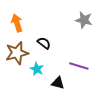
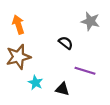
black semicircle: (44, 43) -> (66, 43), moved
cyan star: (37, 69) -> (36, 83), moved

